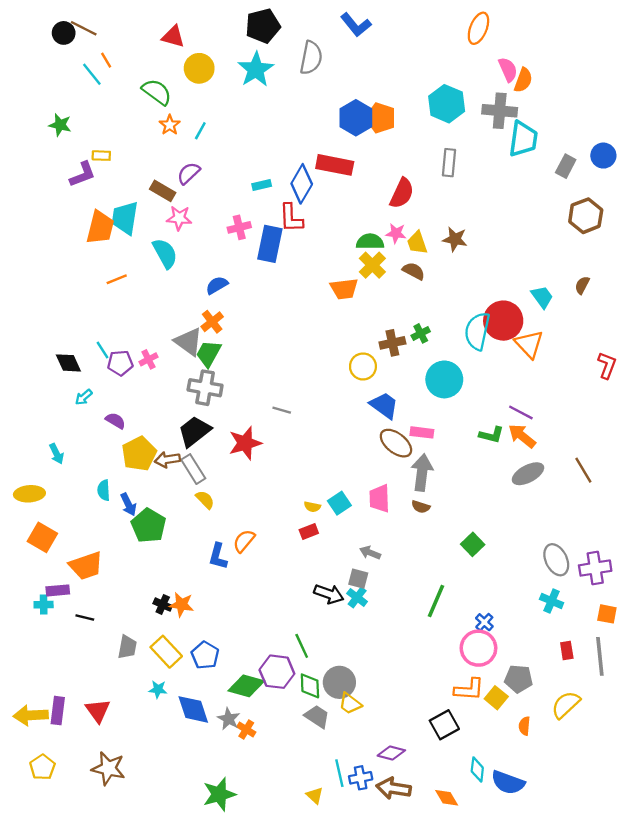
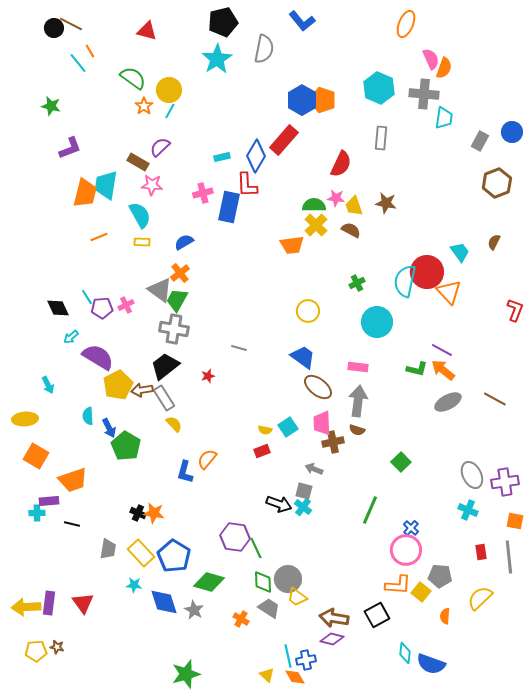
yellow circle: (199, 68) -> (169, 90), moved
cyan trapezoid: (523, 139) -> (444, 118), size x0.7
yellow rectangle: (101, 156) -> (142, 242), moved
red rectangle: (335, 165) -> (284, 140), turned -60
brown cross: (392, 343) -> (333, 442), moved
blue trapezoid: (384, 405) -> (303, 357), moved
purple semicircle: (115, 421) -> (98, 357), size x1.8
red star: (245, 443) -> (208, 376), size x0.5
brown ellipse: (396, 443) -> (318, 387), moved
brown line: (583, 470) -> (495, 399), turned -30
blue pentagon: (205, 655) -> (174, 556), size x1.4
purple hexagon: (277, 672) -> (235, 537), moved
orange cross: (246, 729) -> (241, 619), moved
yellow pentagon: (42, 767) -> (36, 651), turned 30
brown star: (108, 768) -> (57, 647), moved, size x0.5
brown arrow: (394, 788) -> (334, 618), moved
orange diamond: (447, 798) -> (295, 677), moved

